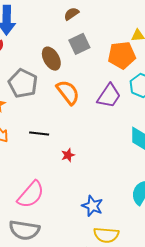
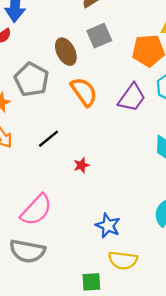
black line: (39, 133) -> (49, 139), turned -48

